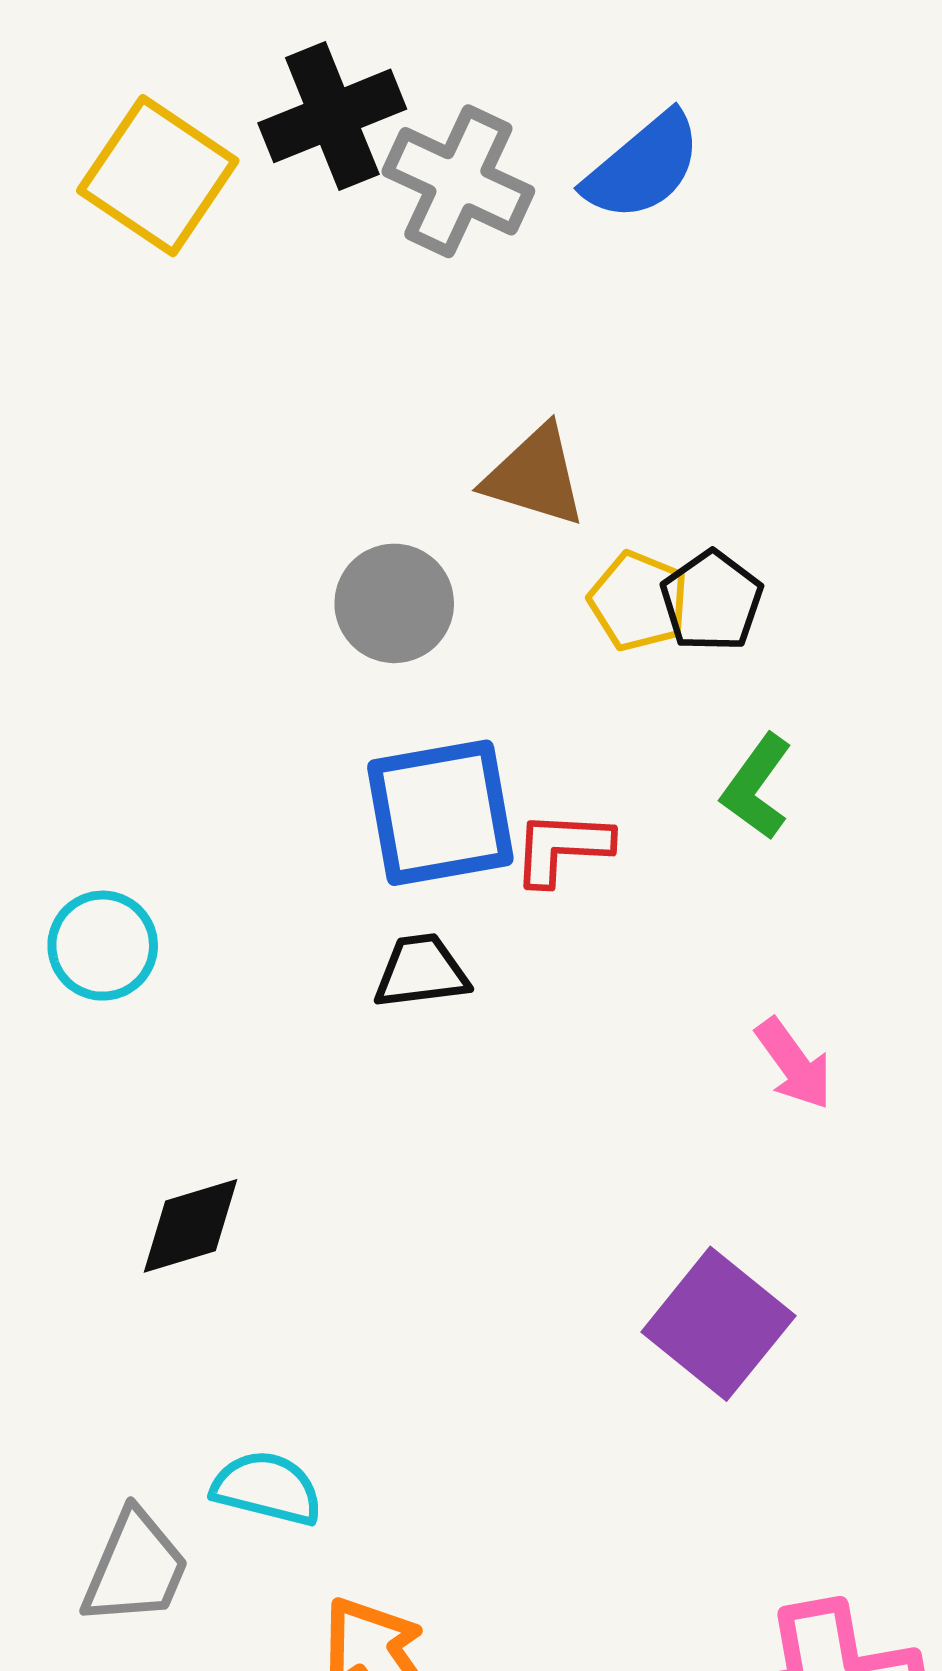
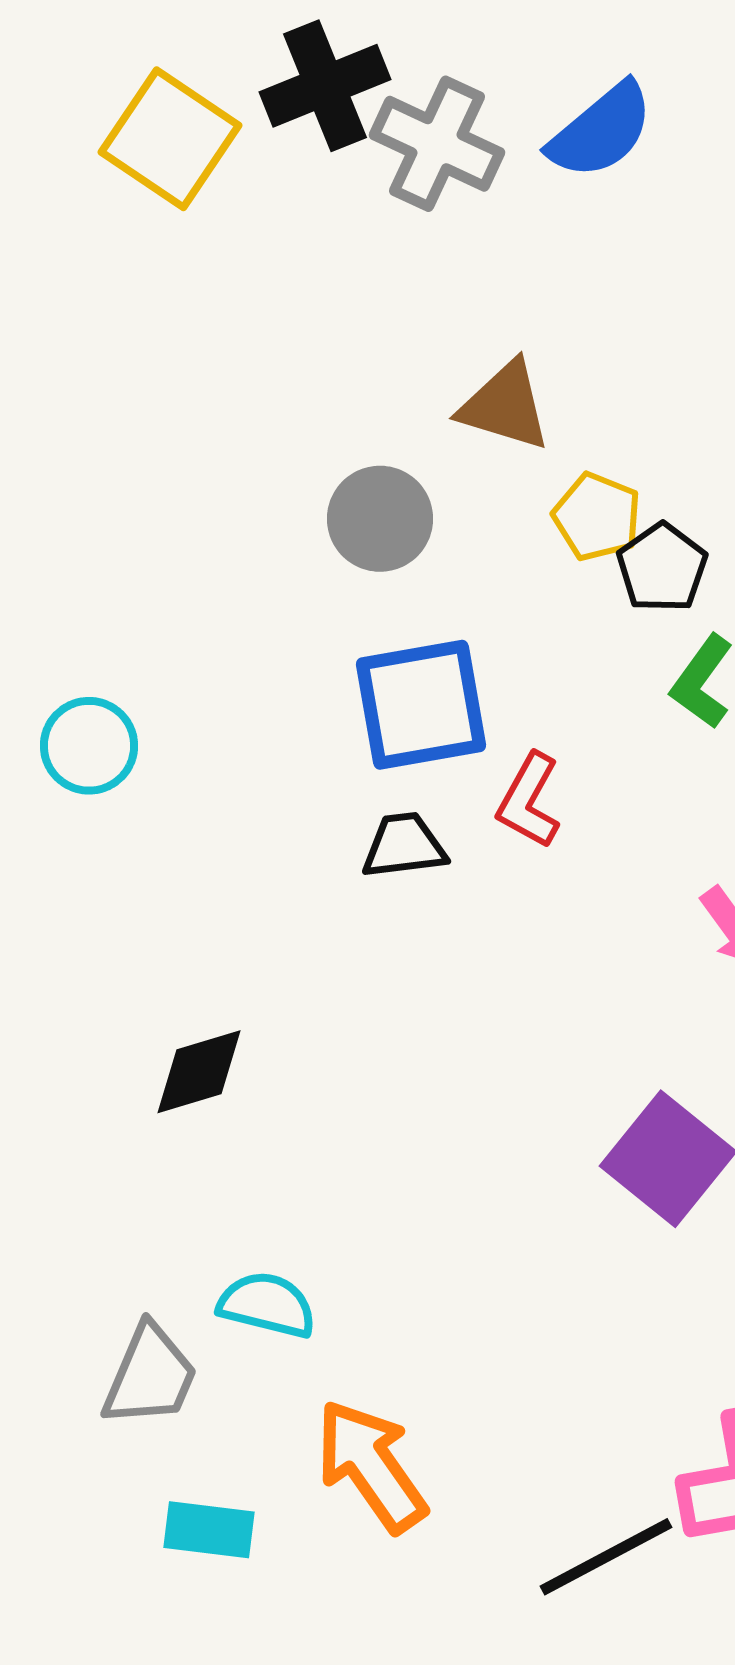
black pentagon: (712, 601) -> (662, 568), moved
red L-shape: (562, 848) -> (529, 801), moved, turned -64
cyan circle: (103, 946) -> (89, 746), moved

